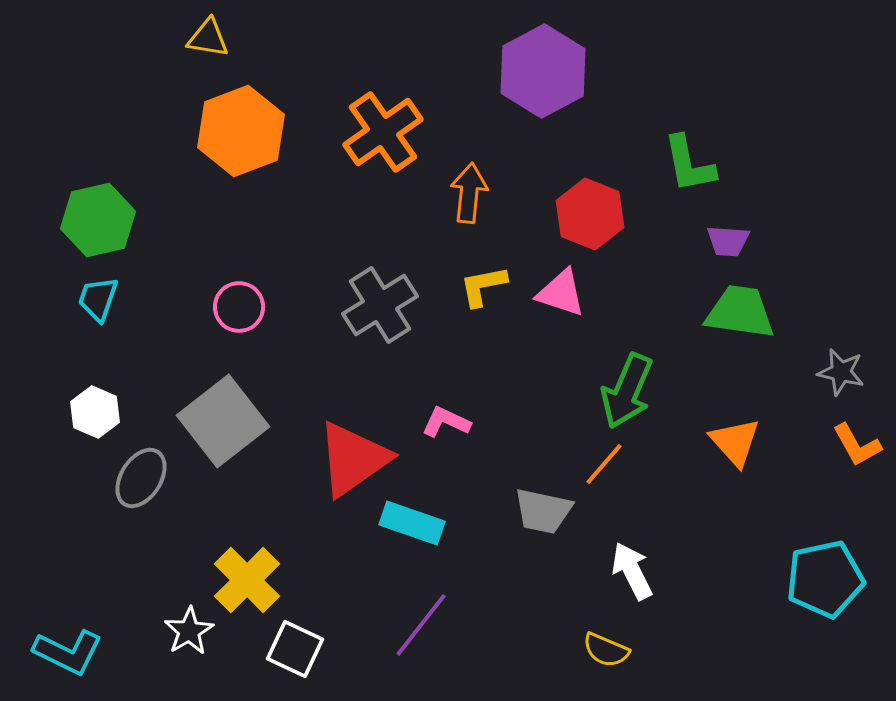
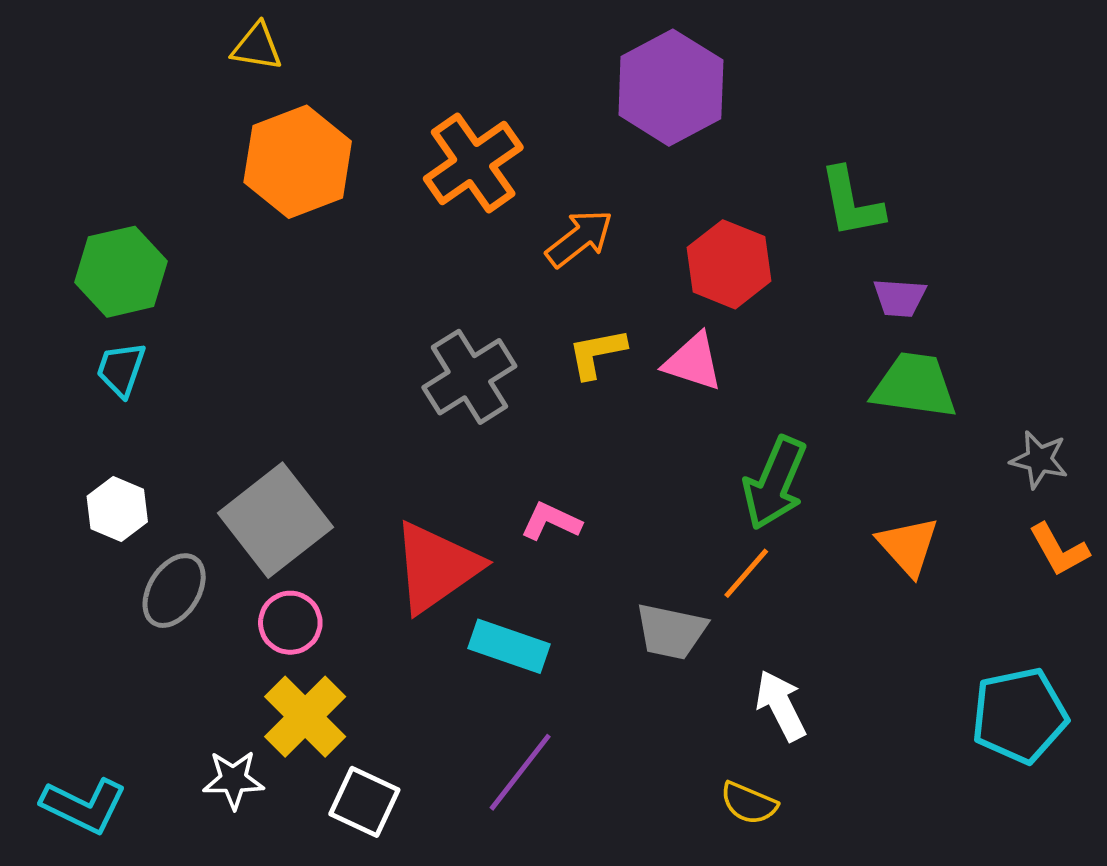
orange arrow: (469, 193) -> (579, 238), turned 46
pink circle: (239, 307) -> (290, 623), moved
white star: (189, 631) -> (233, 780), turned 30

